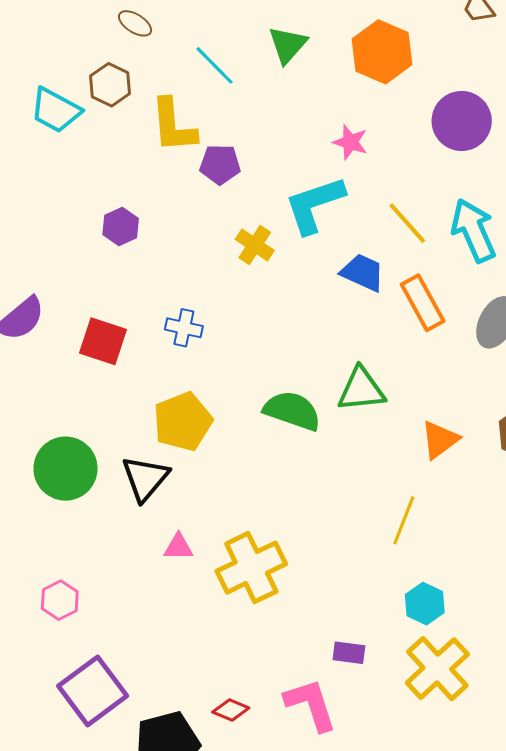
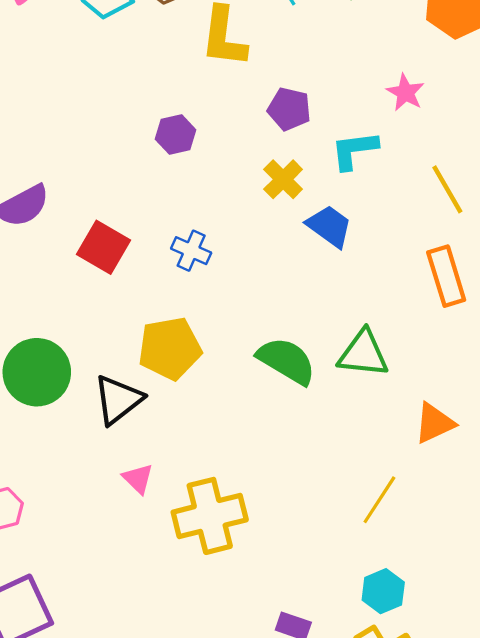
purple pentagon: (220, 164) -> (289, 109), moved
cyan L-shape: (314, 205) -> (354, 150), size x0.7
purple hexagon: (121, 226) -> (176, 135), moved
blue trapezoid: (363, 273) -> (329, 226), moved
pink triangle: (178, 547) -> (138, 479), turned 32

